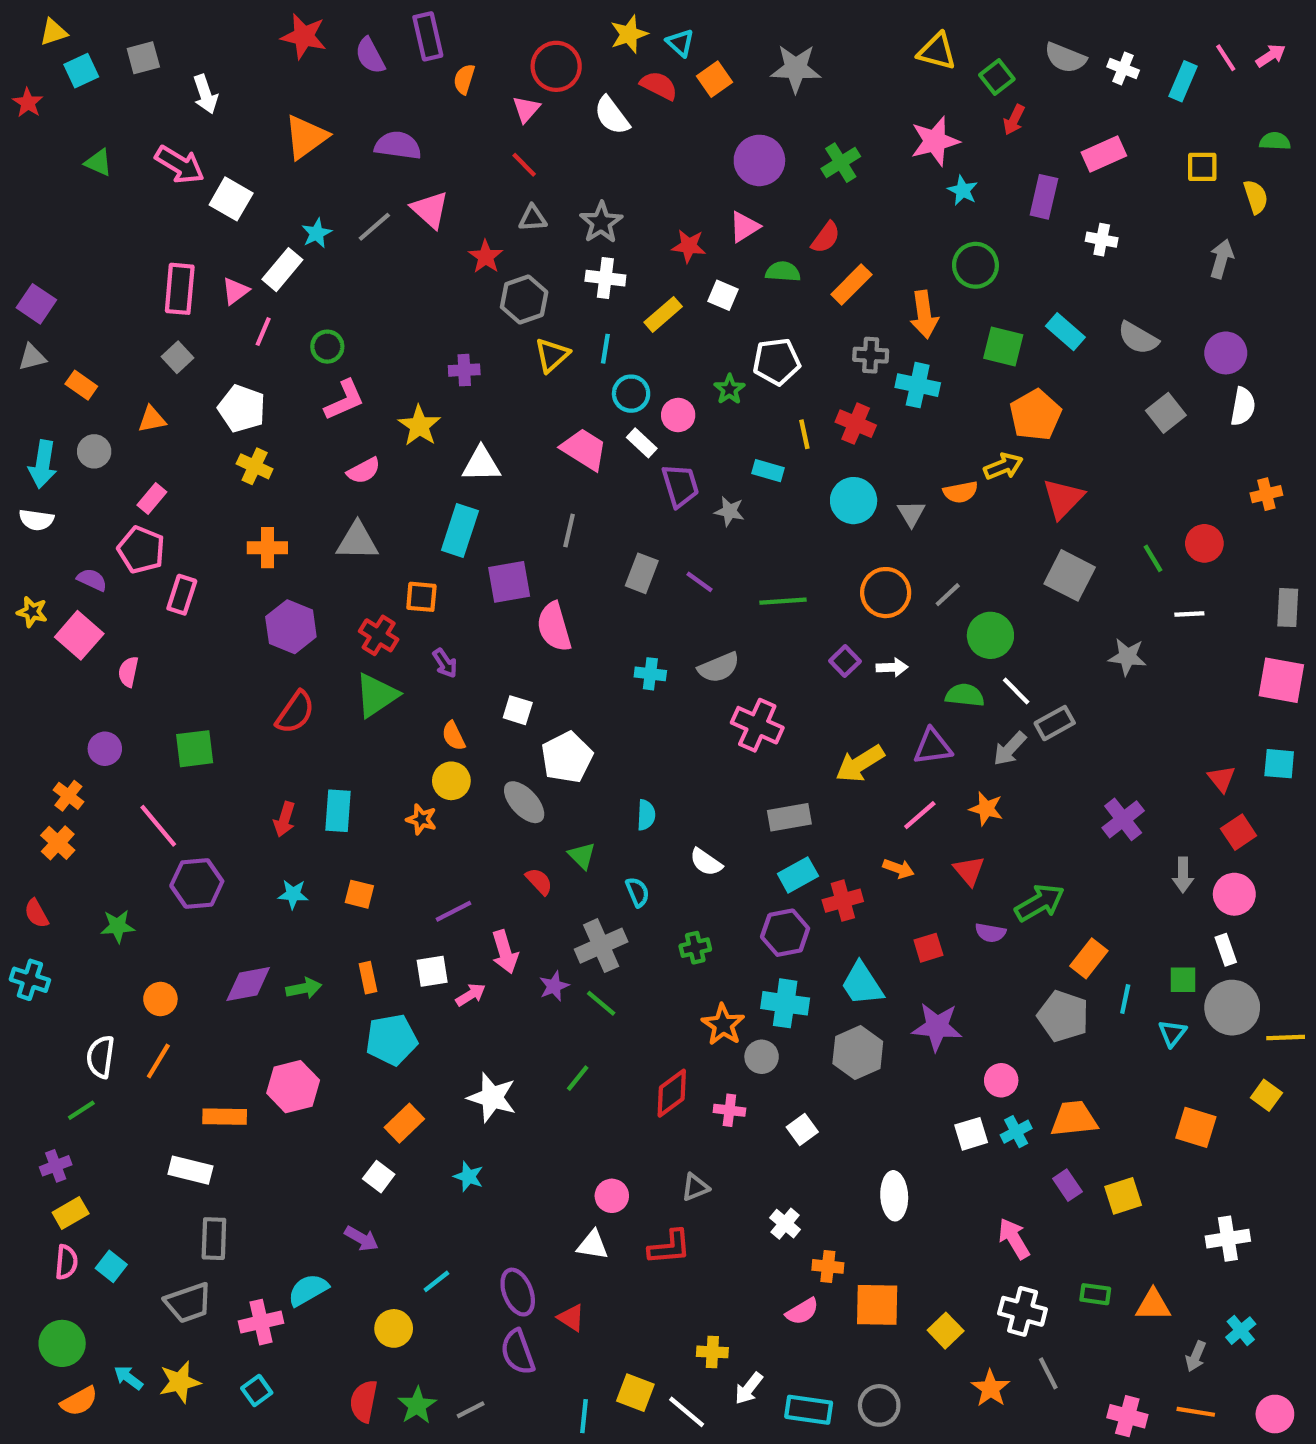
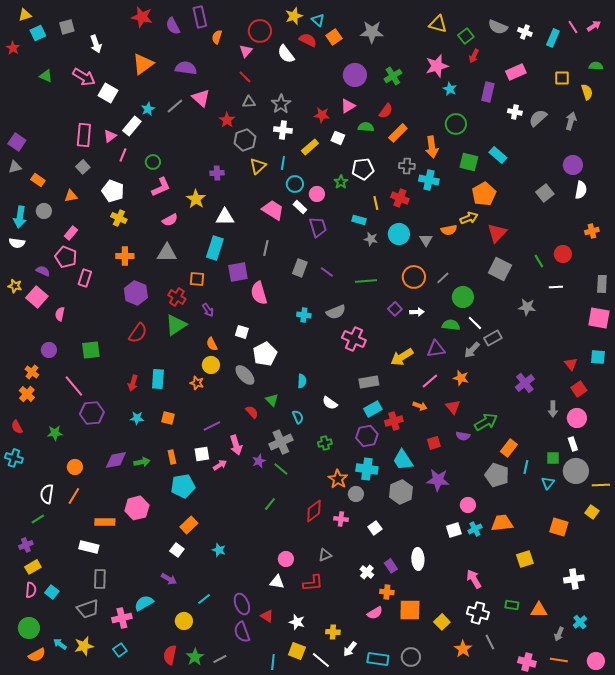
gray semicircle: (1138, 338) -> (538, 118), moved, turned 108
gray star: (729, 511) -> (371, 239), moved
white star: (492, 1097) -> (297, 622), moved, size x0.7
purple rectangle: (1067, 1185) -> (391, 566), moved

